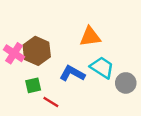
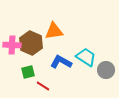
orange triangle: (90, 37) -> (54, 31), moved
pink cross: (14, 53) -> (12, 45), turned -30

